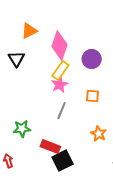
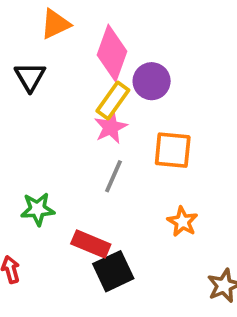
purple circle: (92, 59) -> (152, 81), moved
orange square: (93, 96) -> (173, 150), size x1.5

